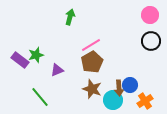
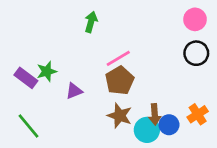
blue circle: (130, 85) -> (169, 125), moved
green line: (40, 97) -> (29, 126), moved
orange cross: (145, 101) -> (198, 114), moved

